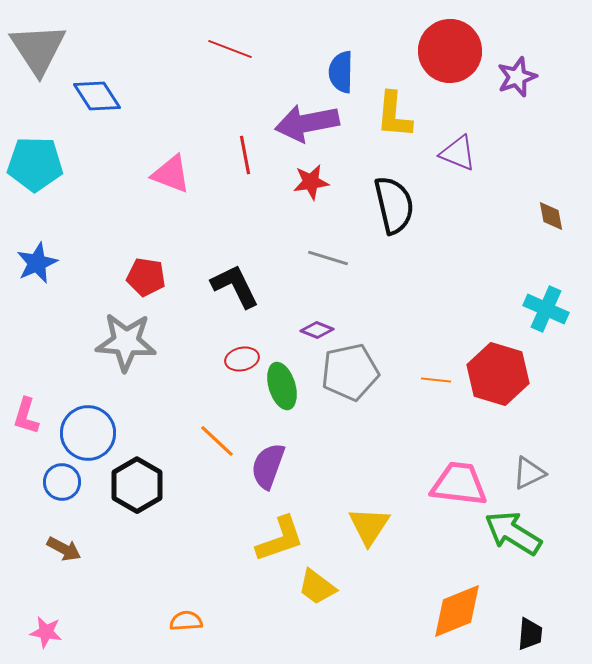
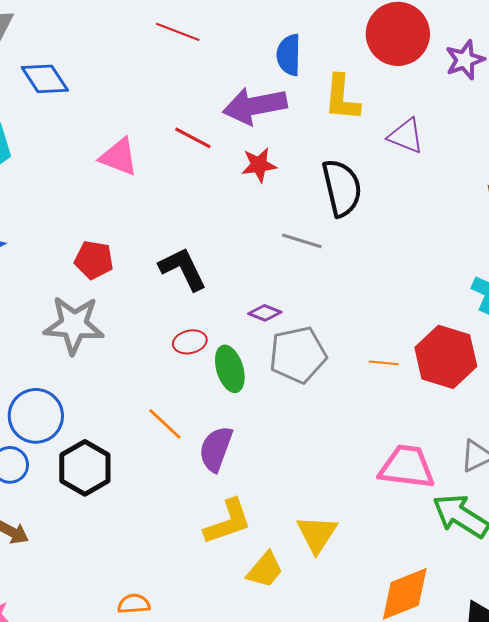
red line: (245, 155) -> (193, 138), turned -51
gray line: (328, 258) -> (302, 241), moved
yellow triangle: (369, 526) -> (317, 534), moved
yellow trapezoid: (317, 587) -> (265, 570), turned -87

